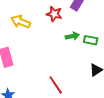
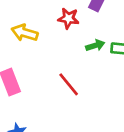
red line: (56, 85) -> (69, 84), moved

